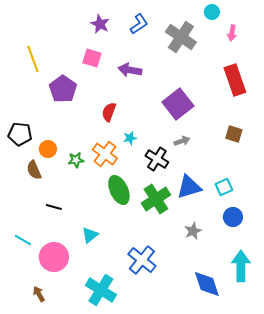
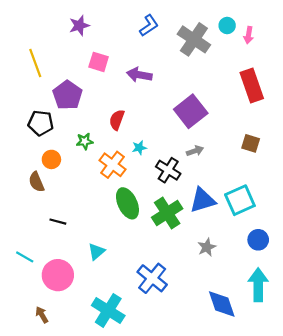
cyan circle: (212, 12) -> (227, 26), moved
purple star: (100, 24) -> (79, 26), moved, turned 30
black pentagon: (20, 134) -> (41, 123), moved
green star: (76, 160) -> (85, 141), moved
cyan square: (224, 187) -> (240, 200), size x1.6
blue circle: (233, 217) -> (258, 240), moved

